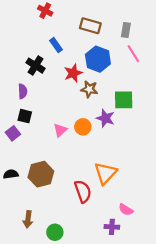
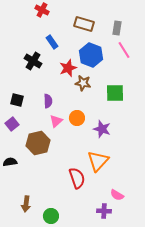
purple semicircle: (23, 91) -> (48, 101), moved
black square: (25, 116) -> (17, 100), moved
purple star: (105, 118) -> (102, 129), moved
brown hexagon: (41, 174) -> (38, 143), moved

